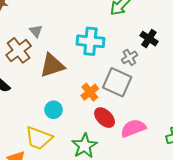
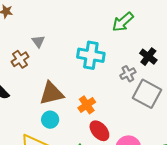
brown cross: (19, 50) -> (20, 59), size x0.7
brown triangle: (52, 65) -> (52, 93), moved
gray square: (117, 82) -> (147, 94), moved

